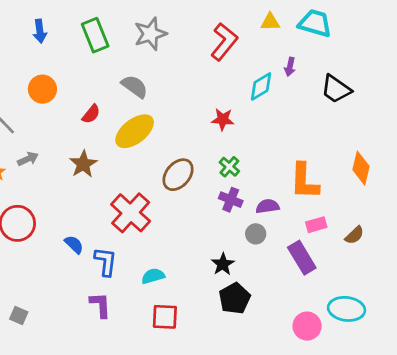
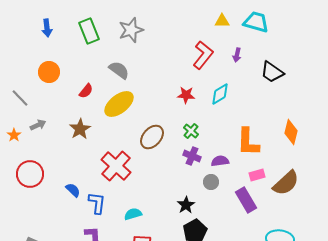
red L-shape: (224, 42) -> (203, 55), moved
cyan diamond: (261, 86) -> (220, 94), moved
brown semicircle: (354, 235) -> (286, 183), size x1.8

